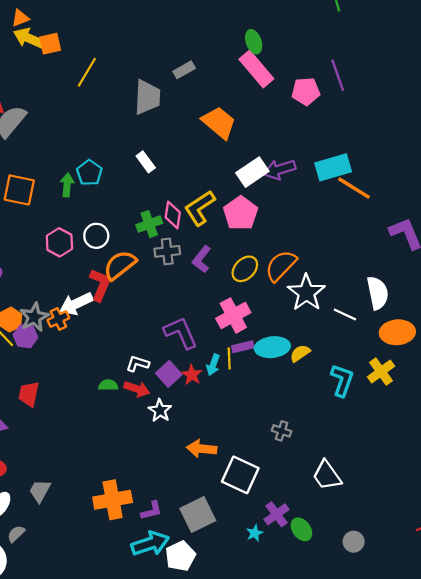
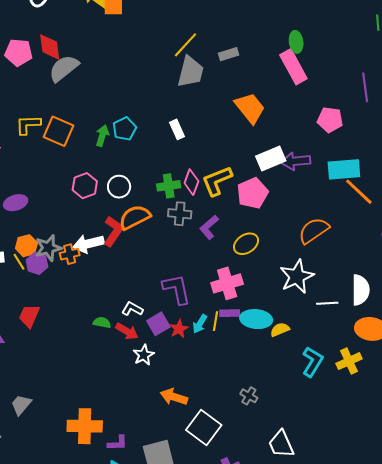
yellow line: (87, 72) -> (185, 45), moved
pink pentagon: (306, 91) -> (330, 120), moved
orange semicircle: (281, 266) -> (314, 230), moved
white line: (345, 315) -> (327, 303), turned -40

